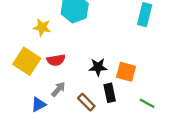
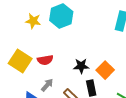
yellow star: (42, 27) -> (33, 21), moved
orange square: (126, 72) -> (105, 70), turned 30

